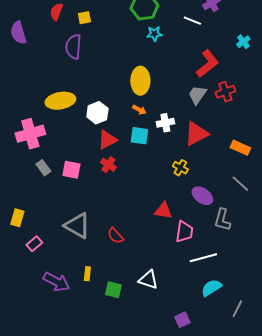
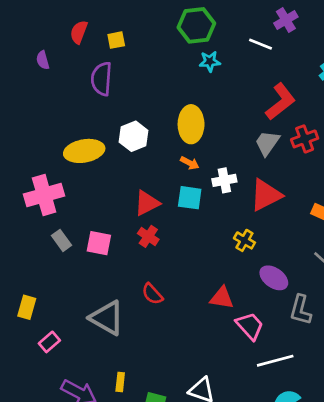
purple semicircle: (18, 33) -> (43, 60), moved, size x0.6
white hexagon: (97, 113) -> (134, 136), moved
pink trapezoid: (184, 232) -> (250, 326), turned -50
red semicircle: (115, 236) -> (152, 294), moved

